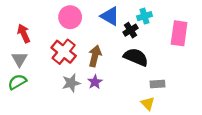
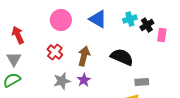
black cross: (131, 30) -> (147, 25), moved
pink rectangle: (179, 33) -> (162, 35), size x0.6
red cross: (64, 52) -> (55, 52), size x0.7

